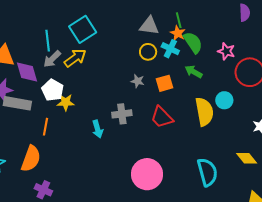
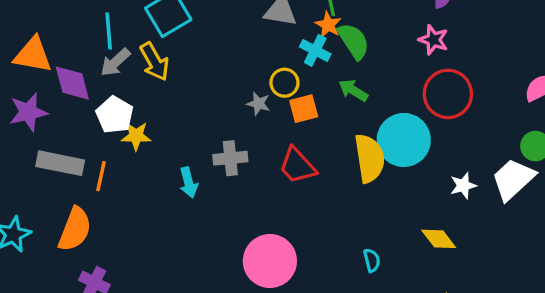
pink star: (226, 51) -> (433, 40), moved
yellow circle: (148, 52) -> (284, 83), moved
yellow arrow: (75, 58) -> (154, 62), turned 95
cyan circle: (224, 100) -> (404, 140), size x1.8
gray rectangle: (17, 103) -> (60, 163), moved
cyan semicircle: (207, 172) -> (372, 260), size x0.5

